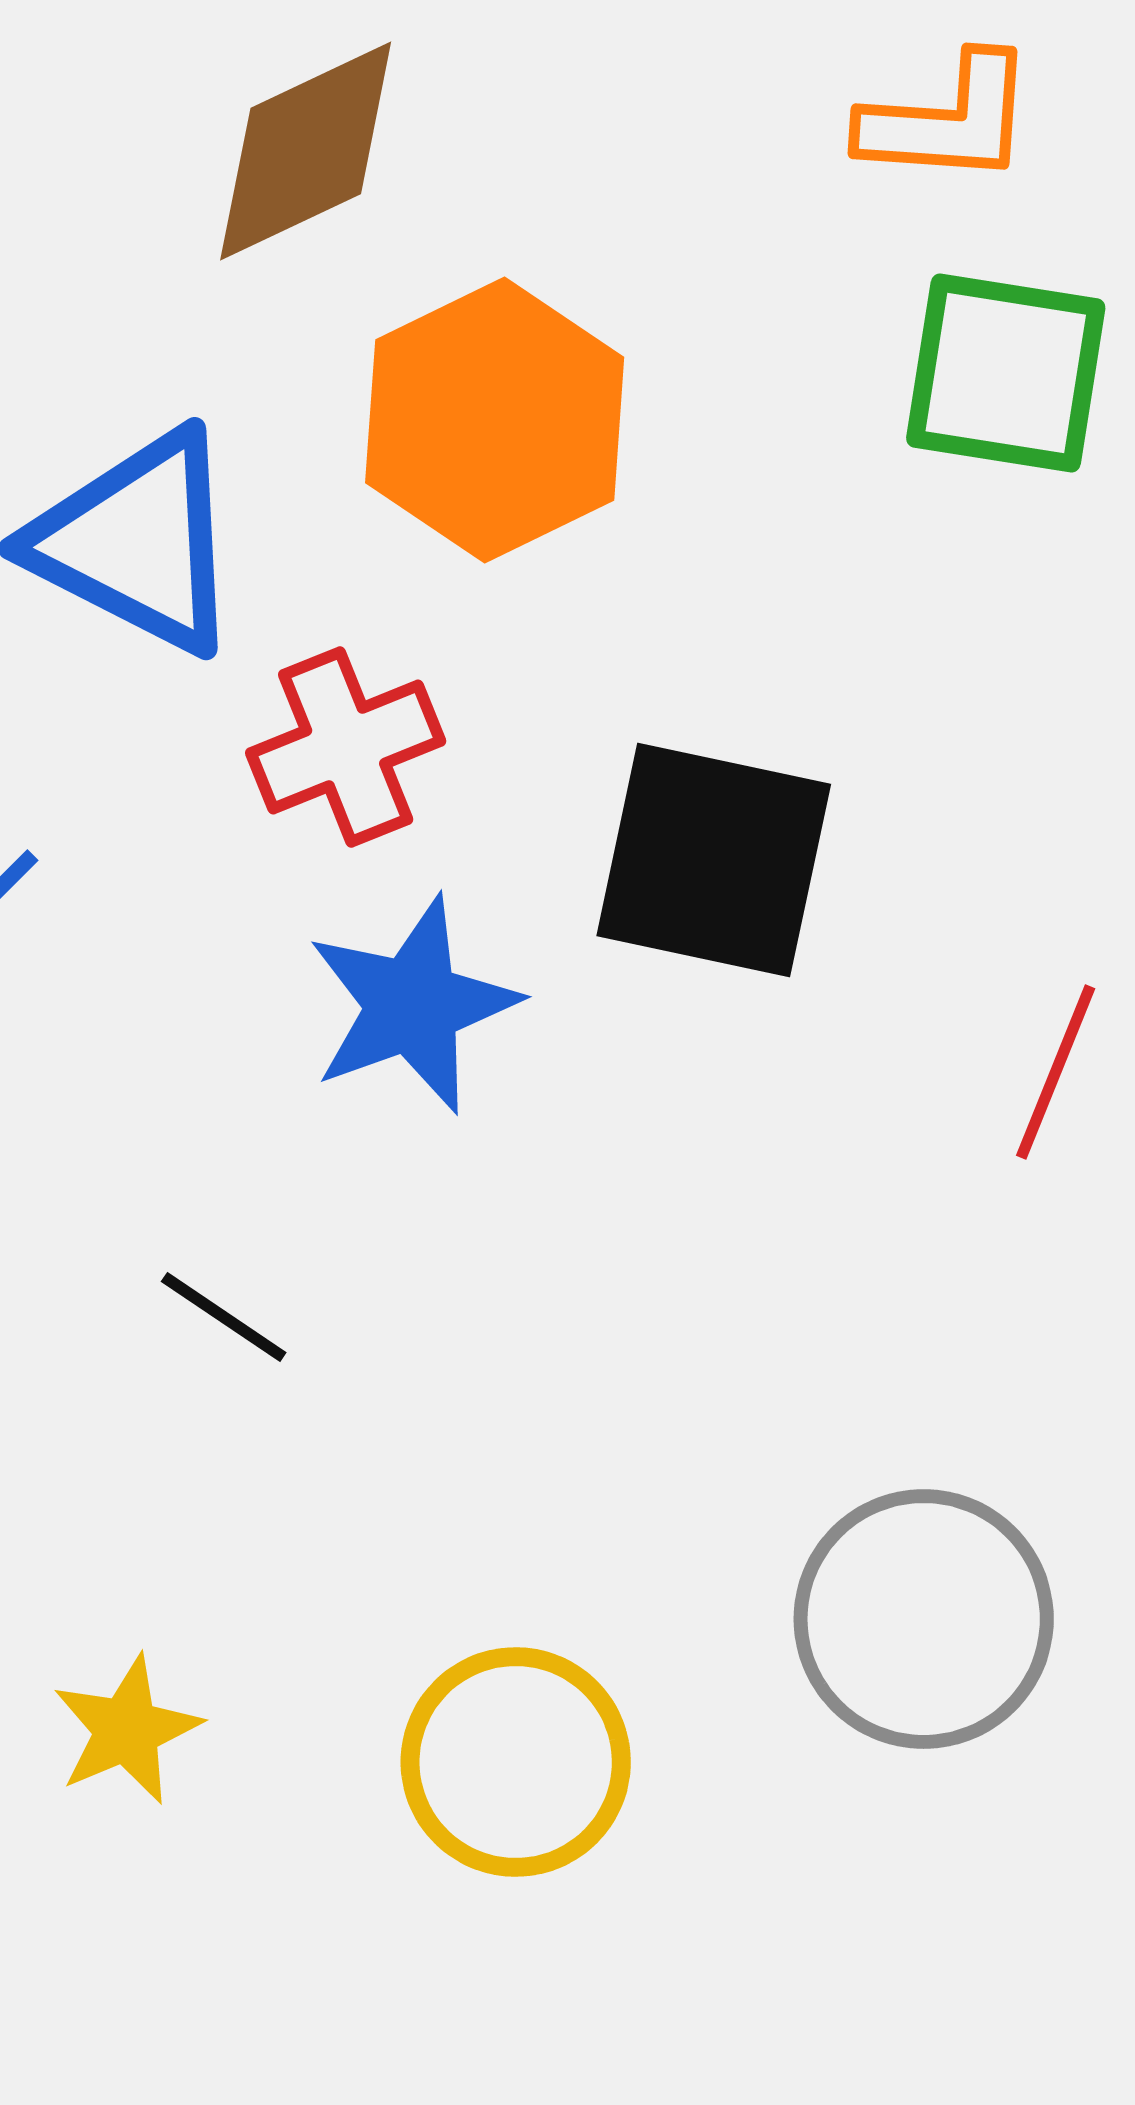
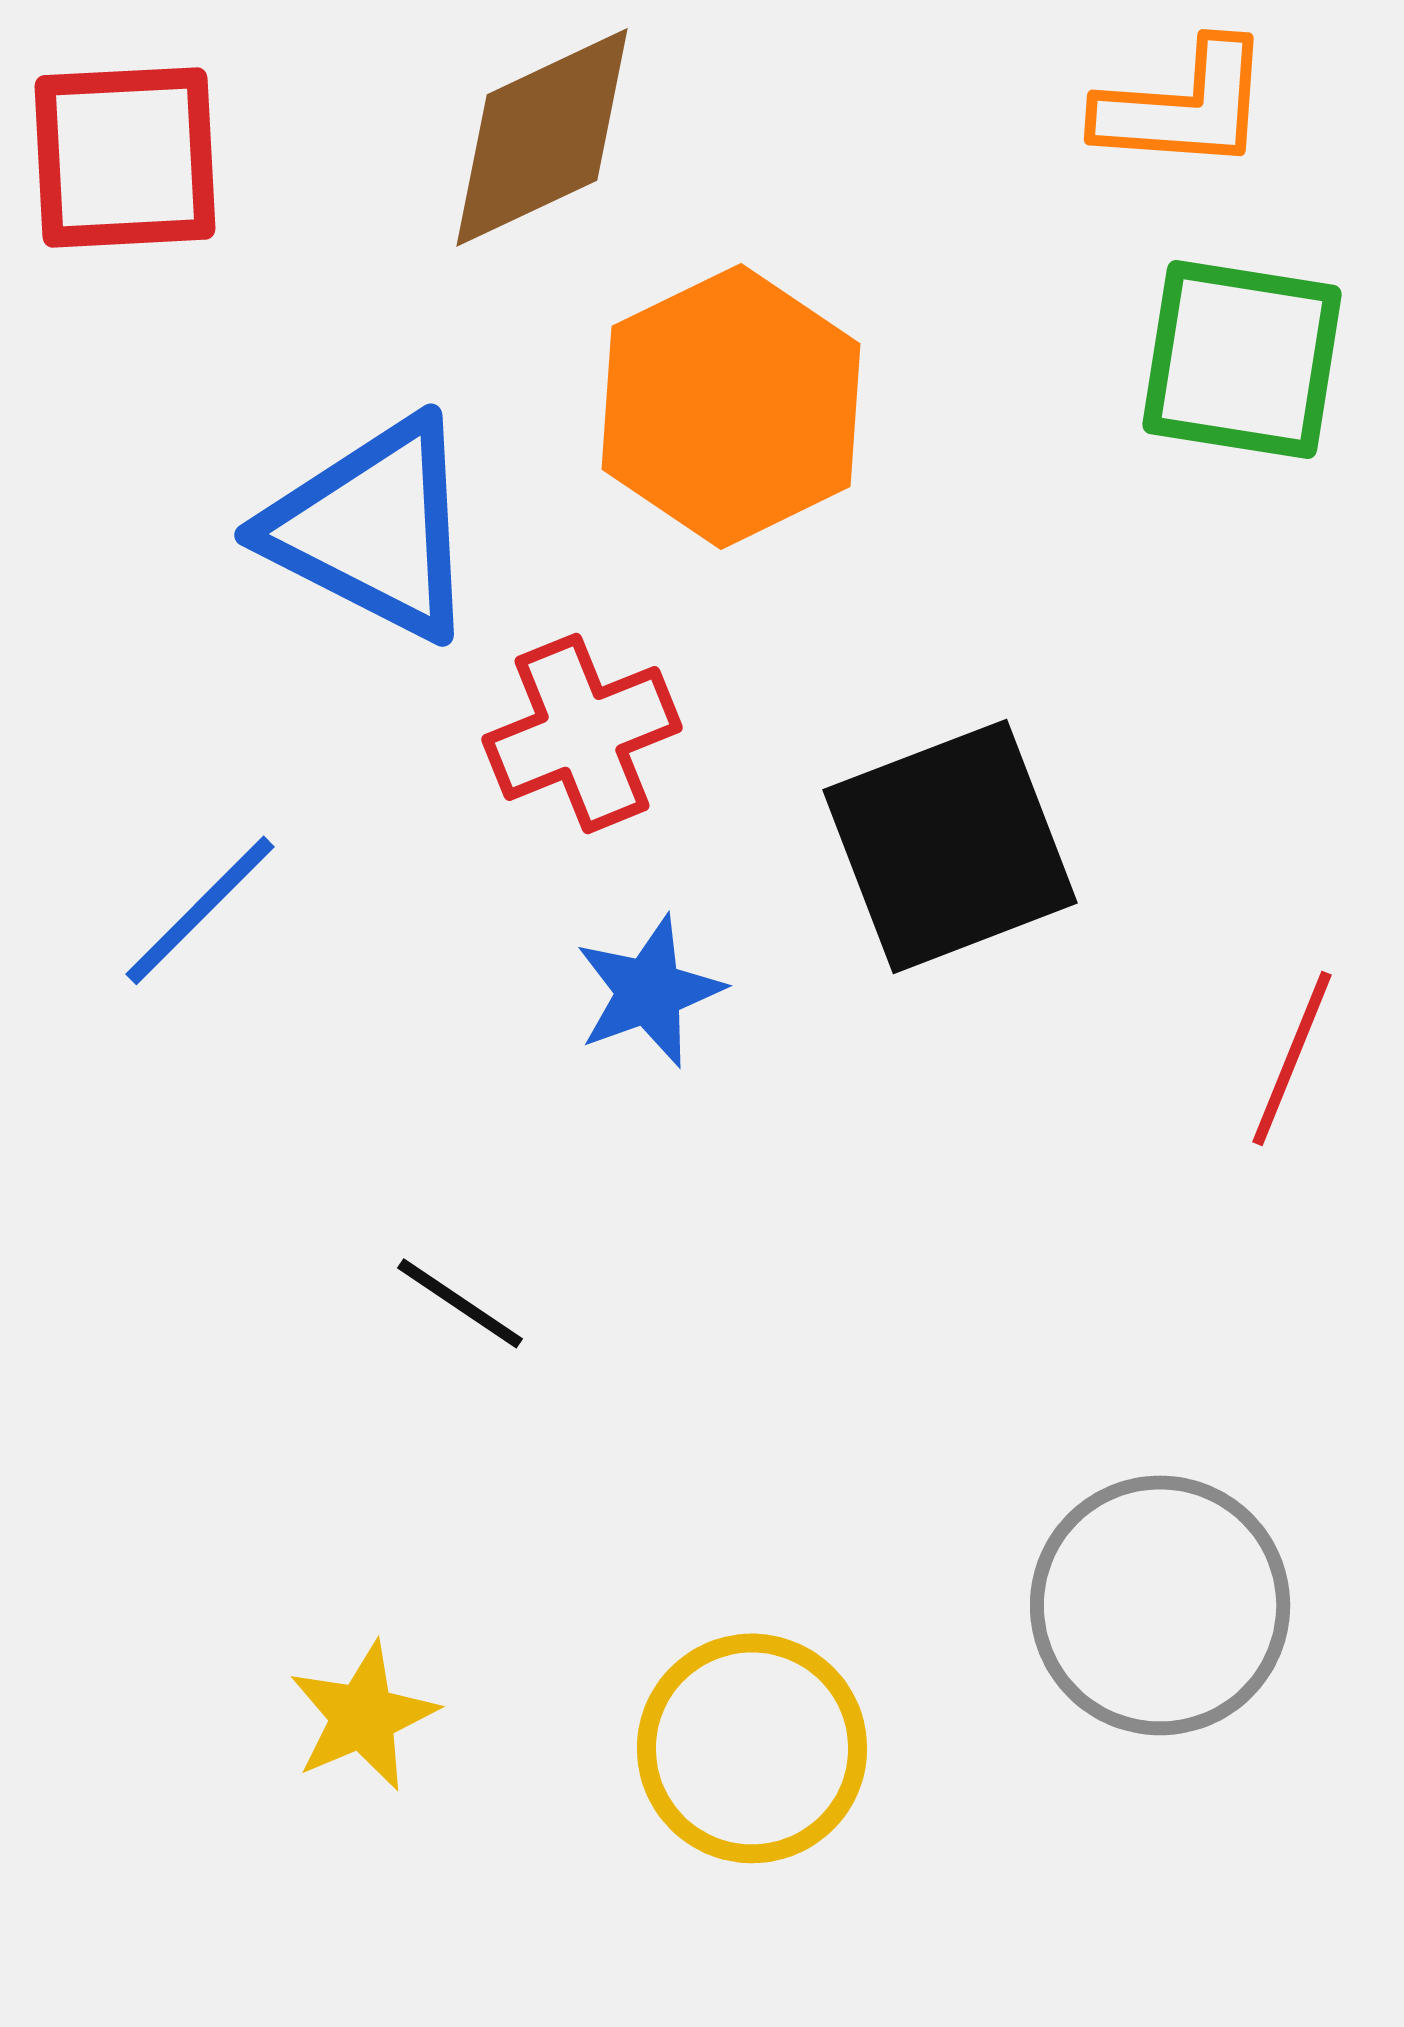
black square: (714, 860) -> (950, 846), turned -33
blue star: (413, 1005) -> (649, 991), size x0.7

